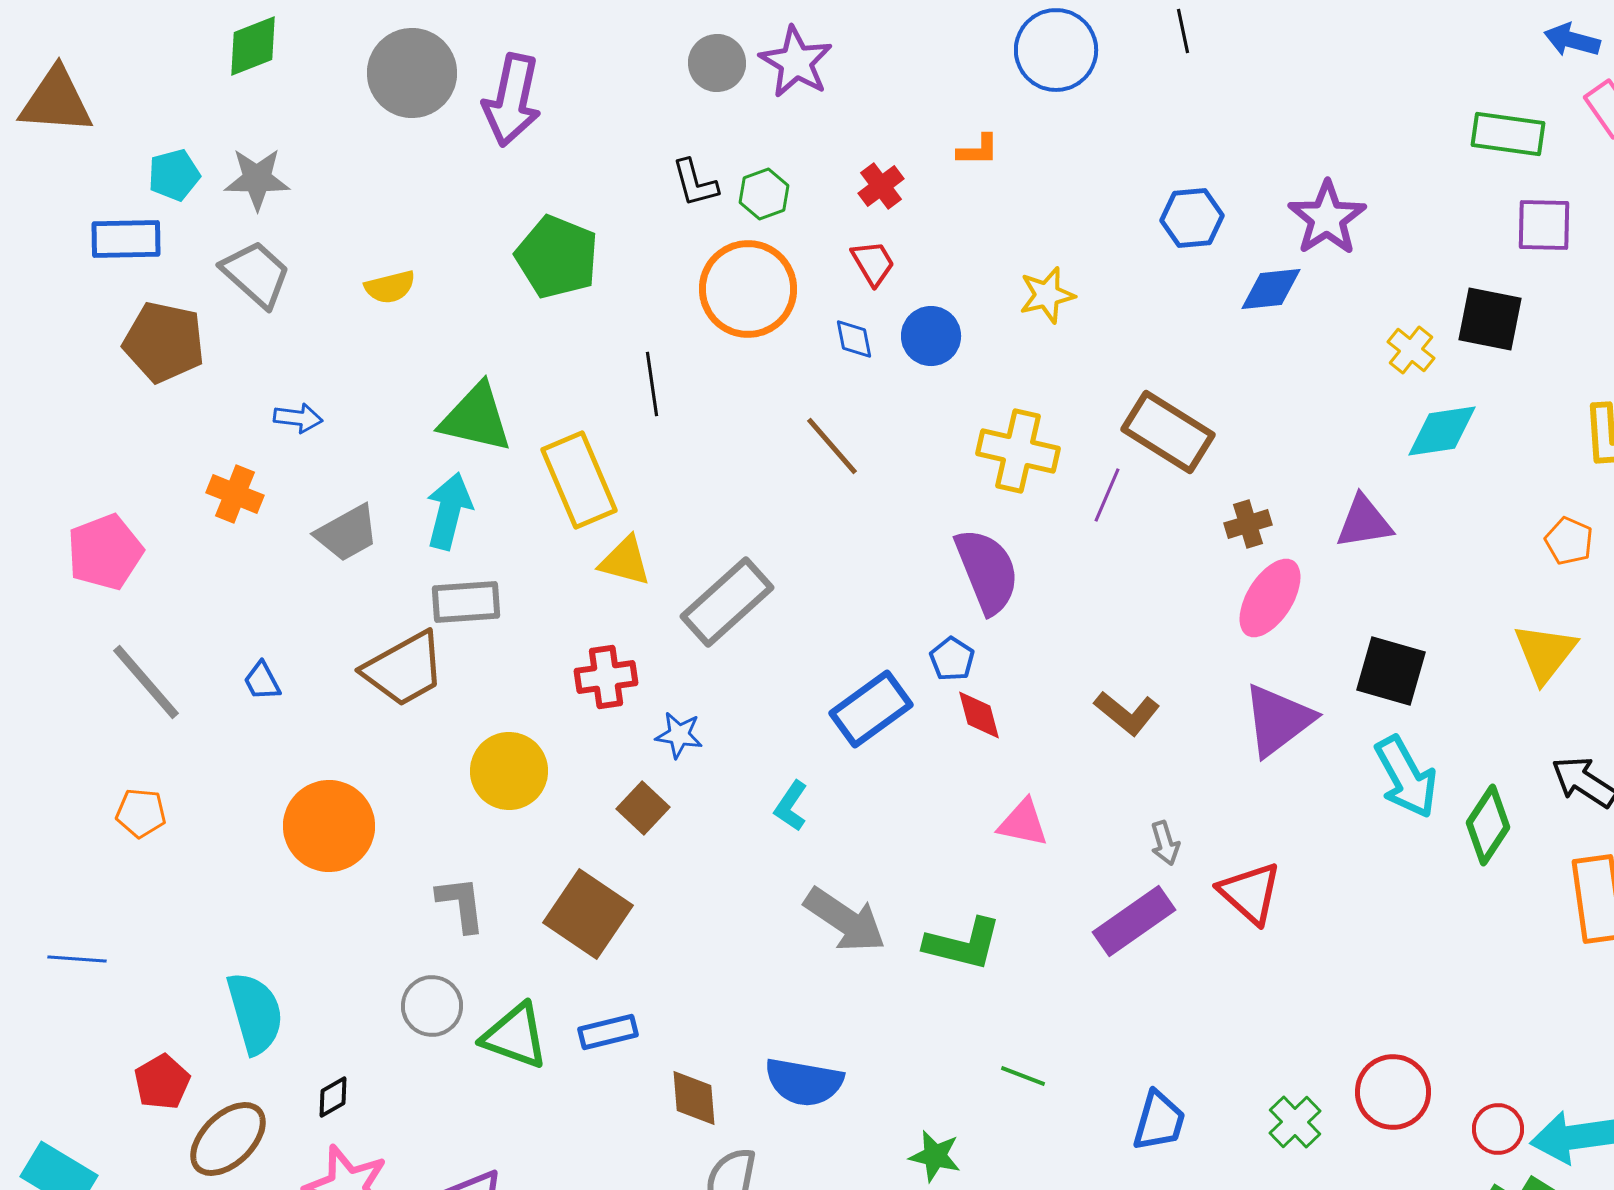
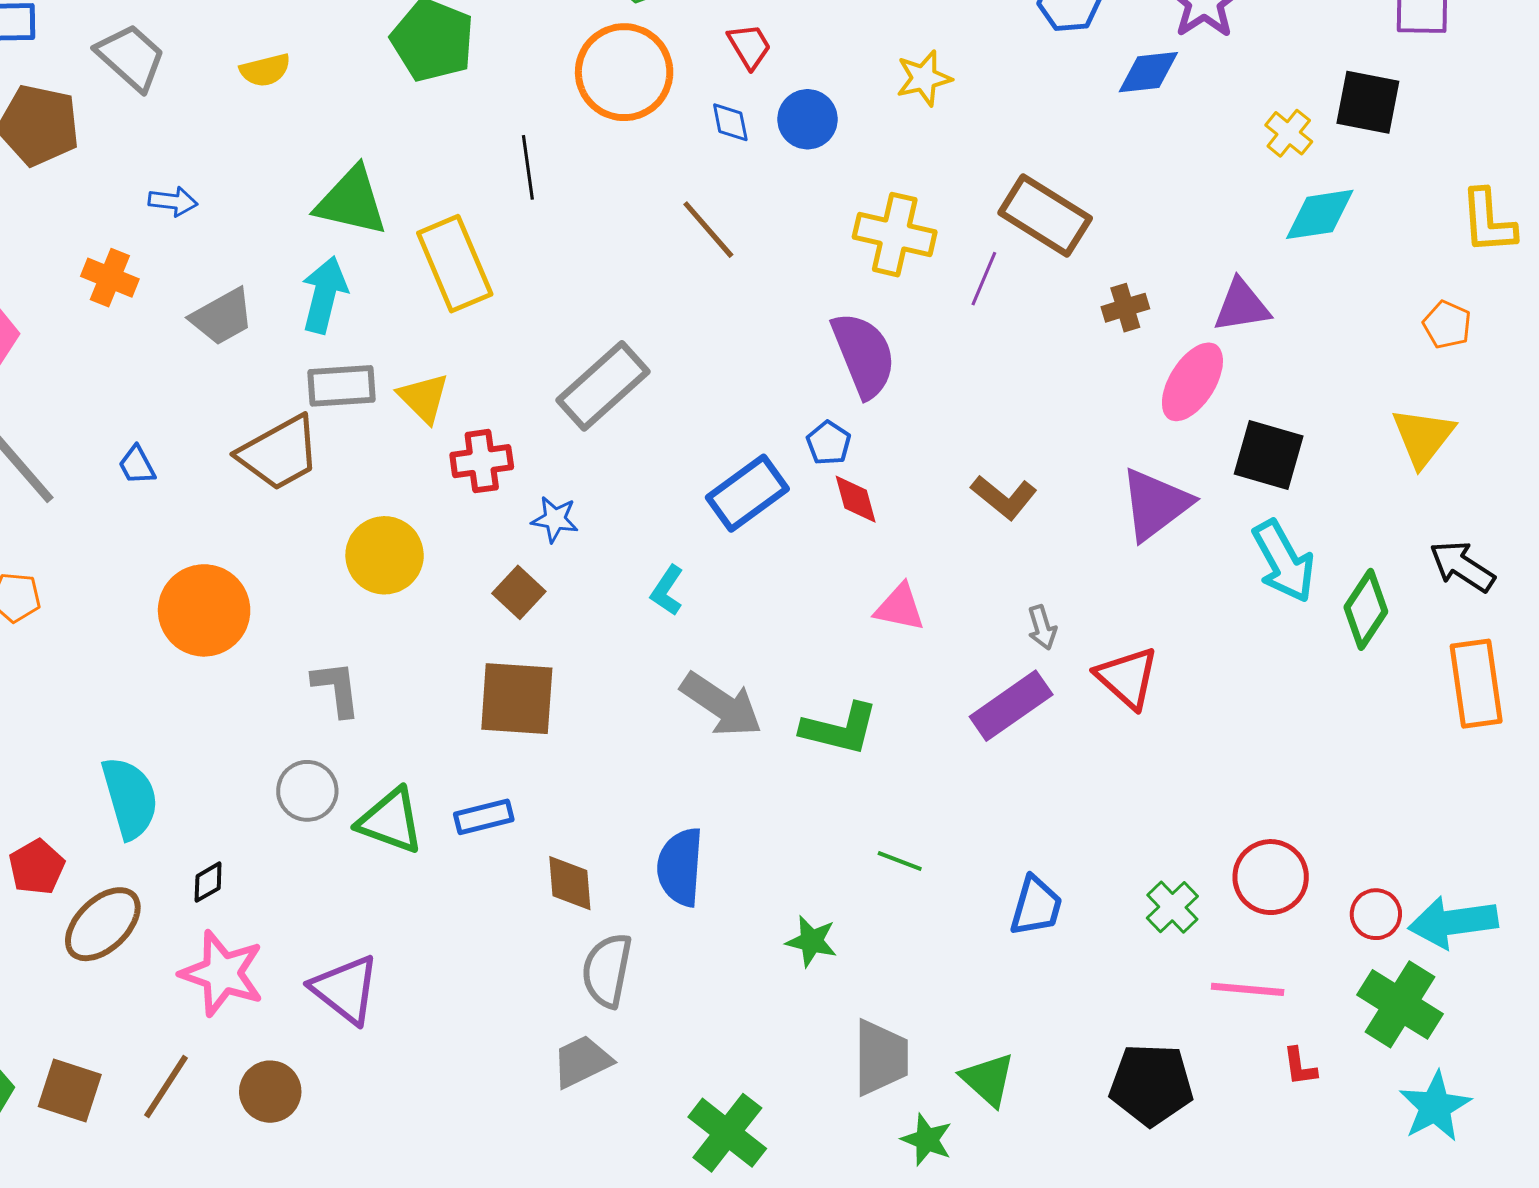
yellow triangle: (625, 561) -> (424, 398), moved, turned 30
pink ellipse: (1270, 598) -> (1192, 382), moved
brown square: (588, 914) -> (517, 699), moved, turned -30
blue semicircle: (804, 1082) -> (680, 867), turned 84

